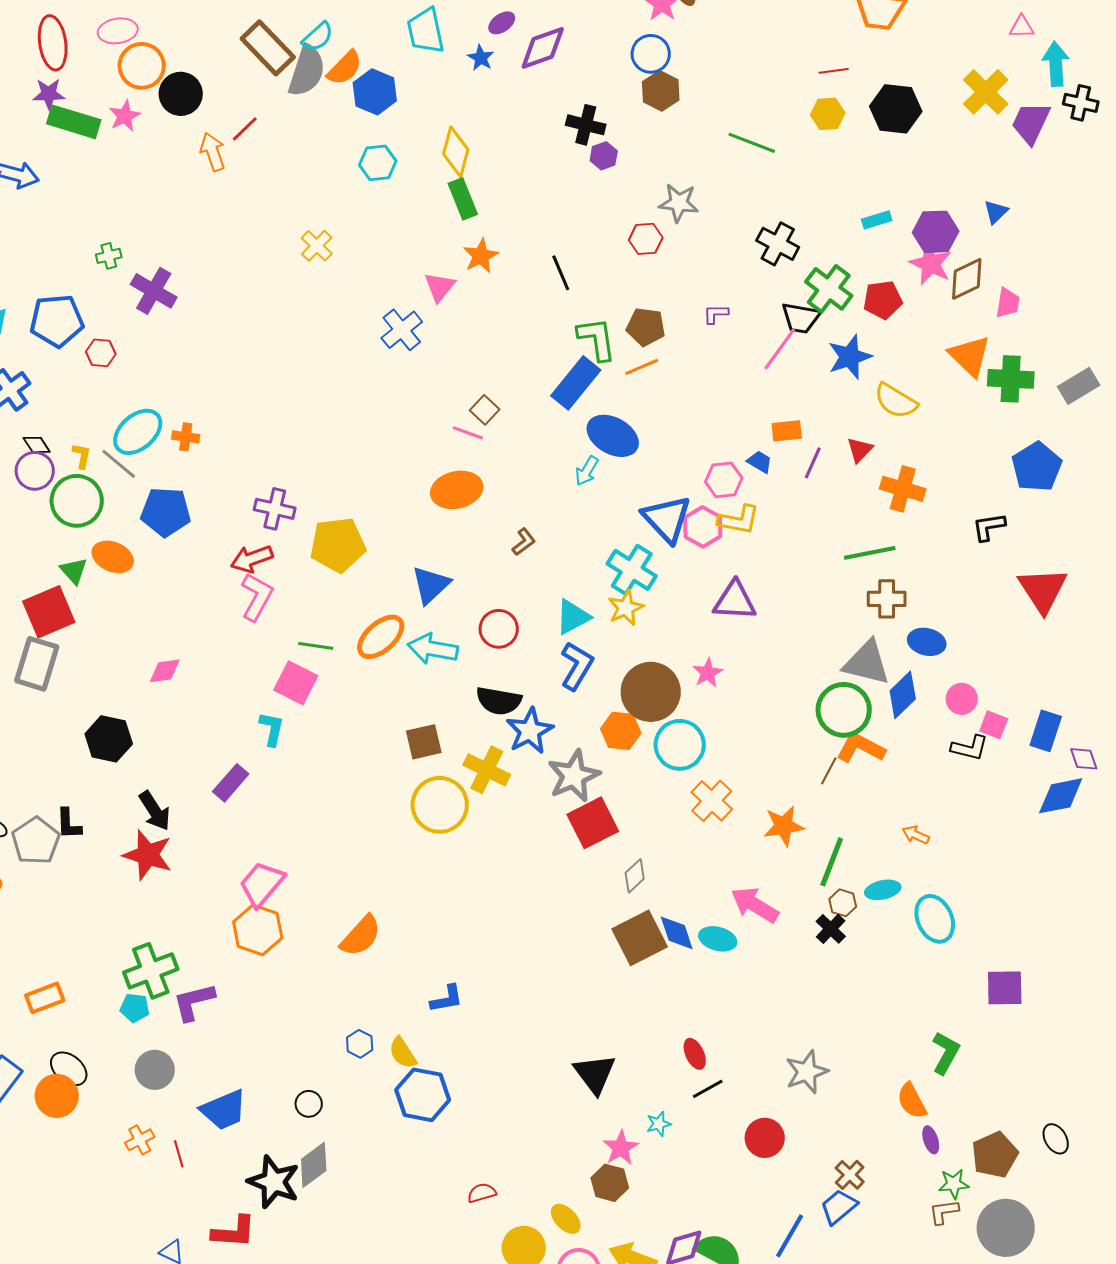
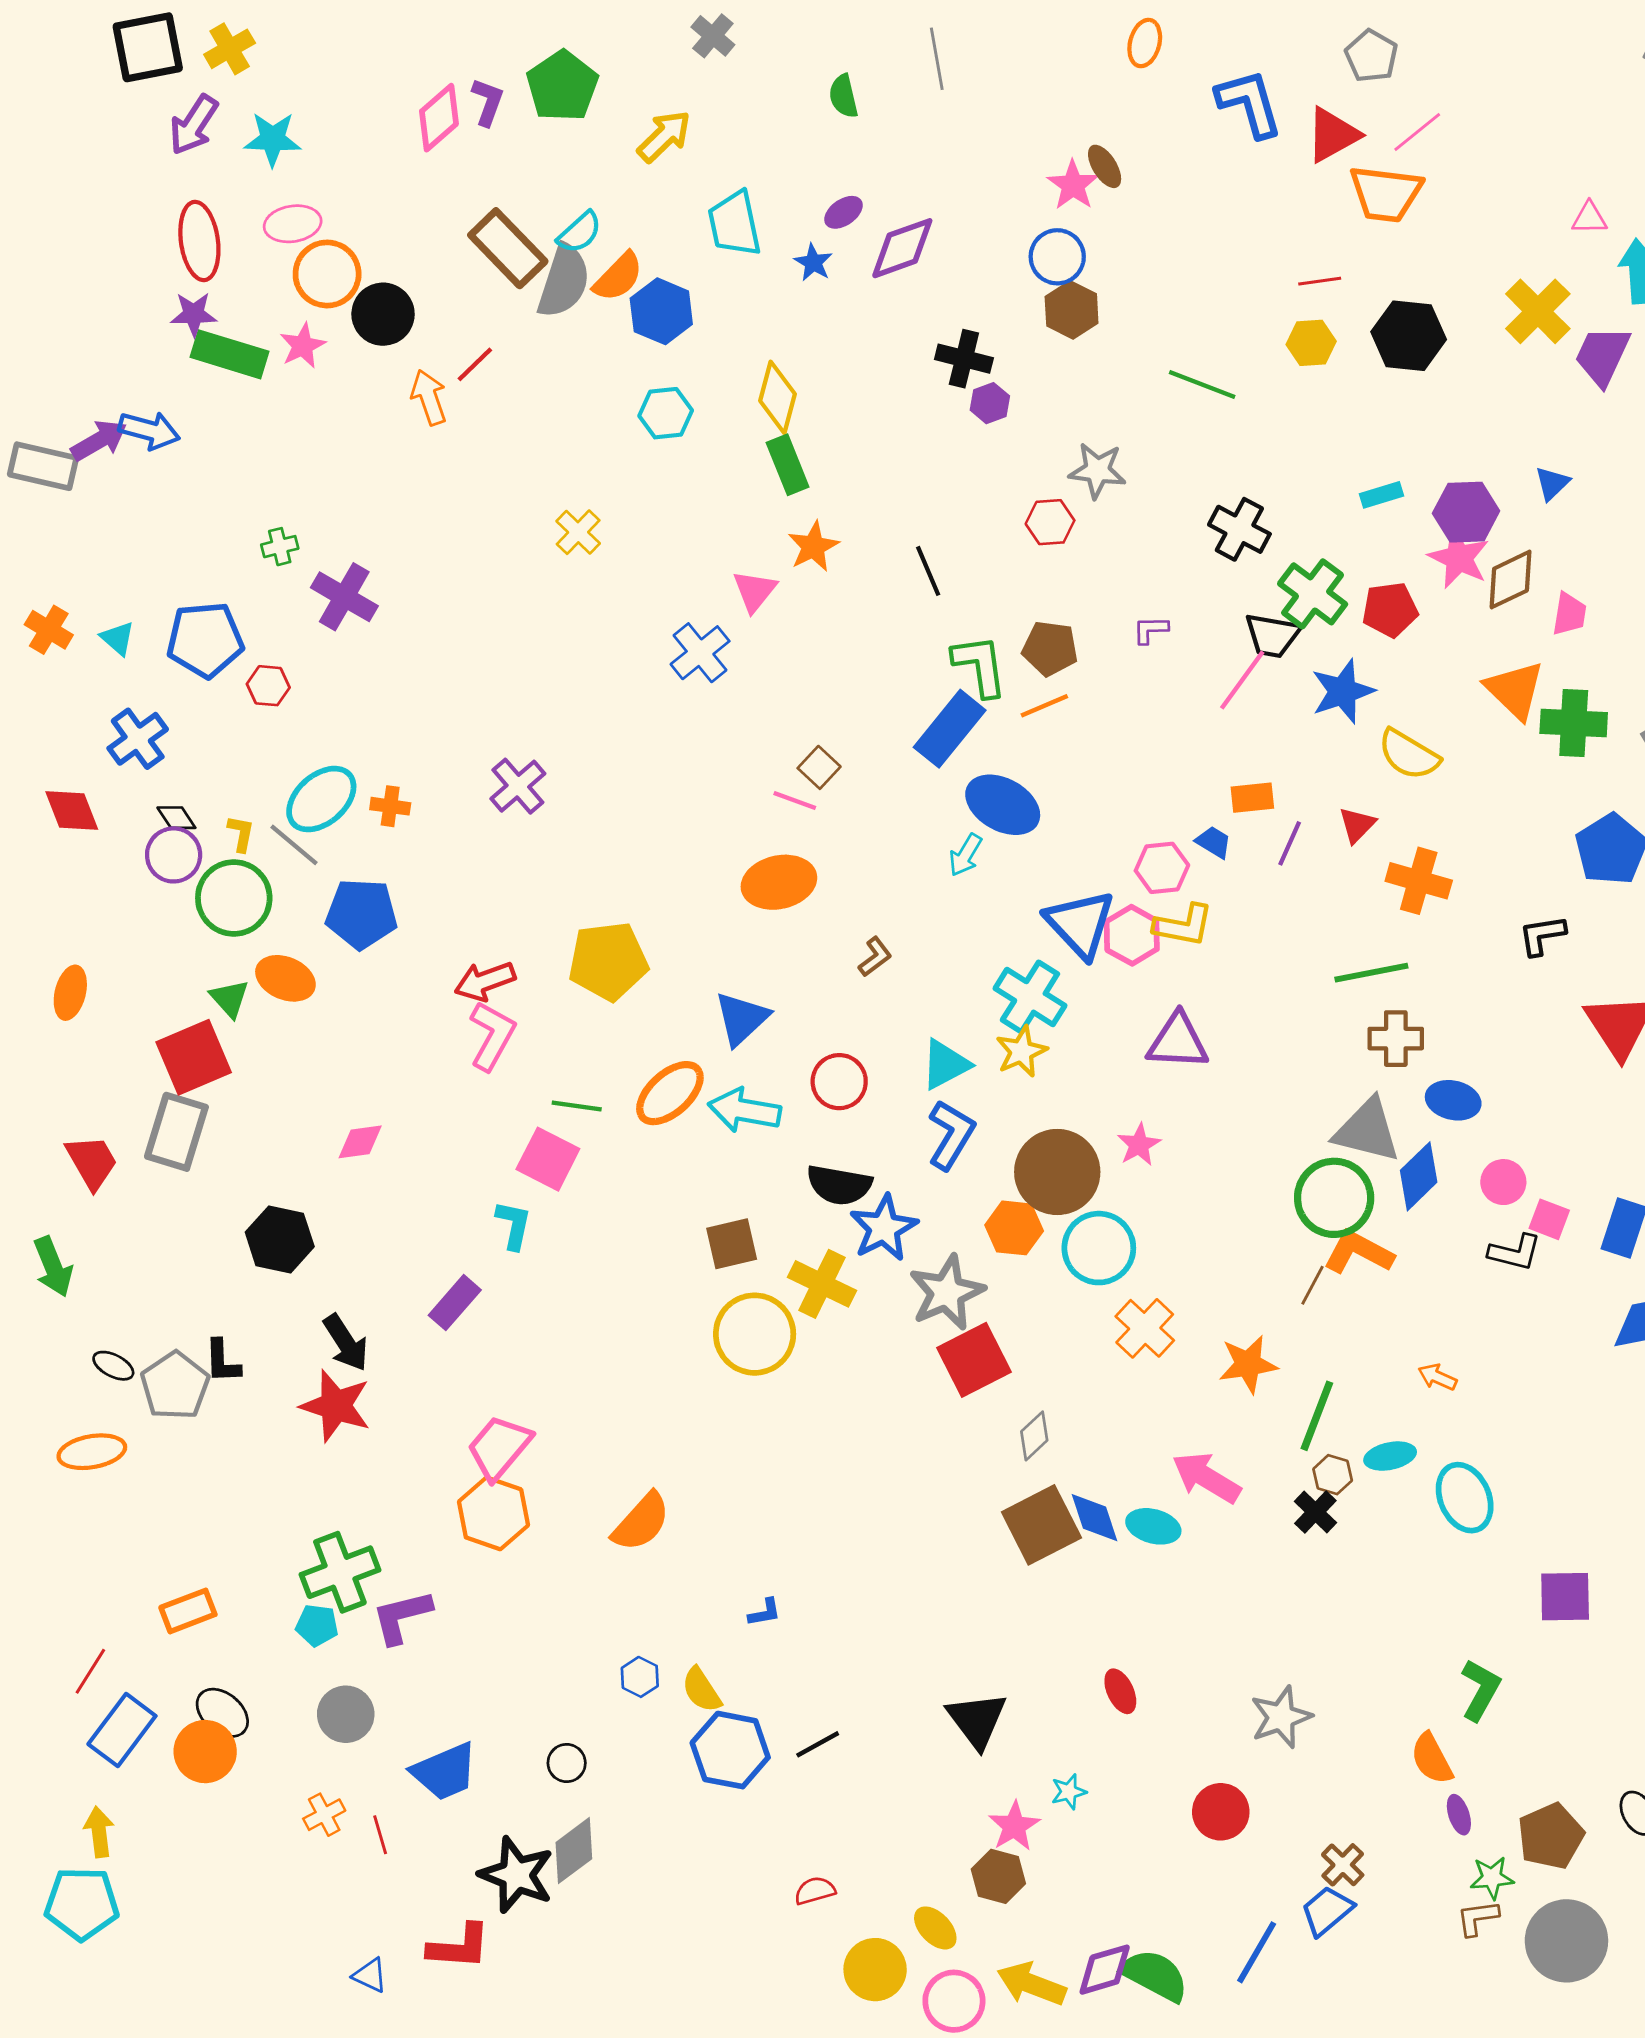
purple cross: (275, 509) -> (518, 786), moved, turned 36
blue L-shape: (447, 999) -> (765, 1612), size x0.7
black line: (708, 1089) -> (818, 1744), moved

